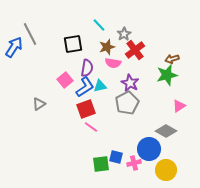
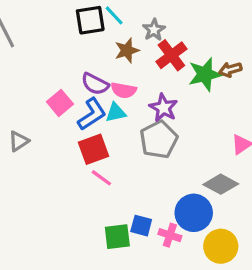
black square: (73, 44) -> (90, 20), moved
pink semicircle: (113, 63) -> (124, 90), moved
purple semicircle: (87, 68) -> (95, 84), turned 108
green star: (167, 75) -> (205, 74), moved
pink cross: (134, 163) -> (170, 235), turned 32

